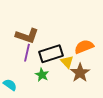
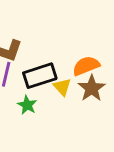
brown star: (80, 73) -> (92, 88), moved

